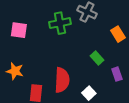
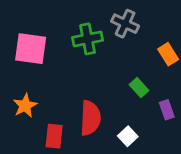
pink square: (19, 30) -> (31, 49), size x1.4
orange star: (15, 71) -> (25, 106), turned 30

